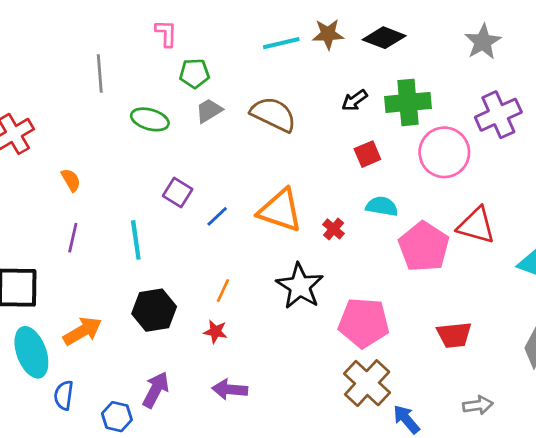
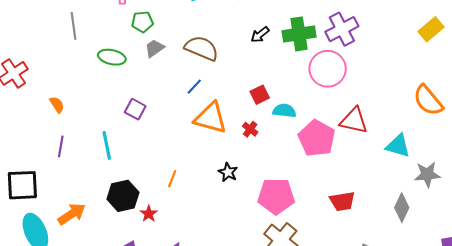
purple cross: (498, 115) -> (342, 29), moved
red square: (367, 154) -> (260, 95), moved
blue line: (217, 216) -> (194, 87), moved
black star: (300, 286) -> (228, 172), size x0.6
red star: (215, 332) -> (149, 214), moved, turned 30

